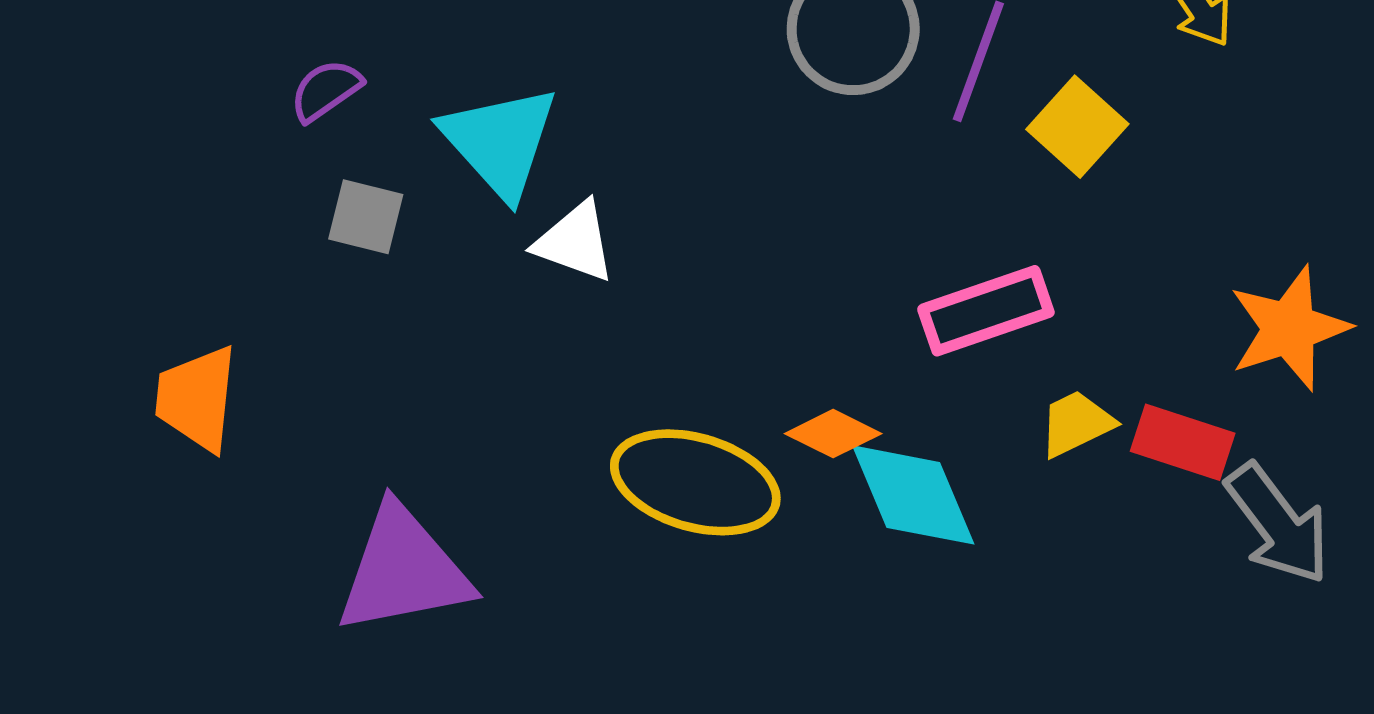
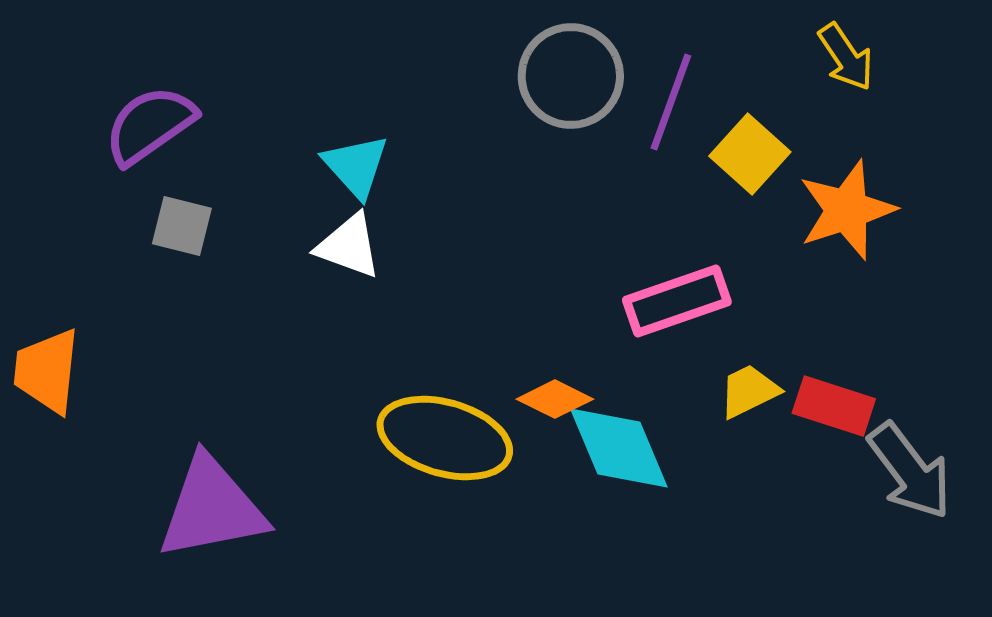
purple semicircle: (326, 90) -> (150, 125), size x1.6
cyan triangle: (500, 142) -> (356, 166), moved, size x0.7
orange star: (1289, 328) -> (847, 210), moved

